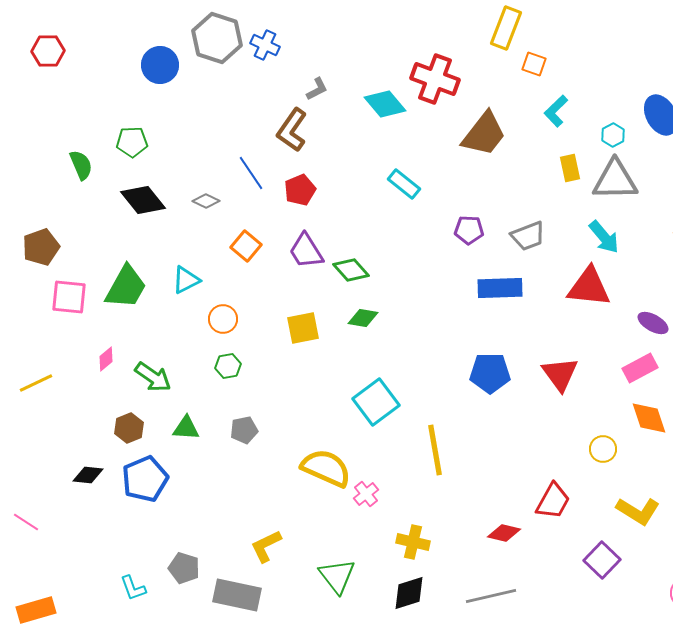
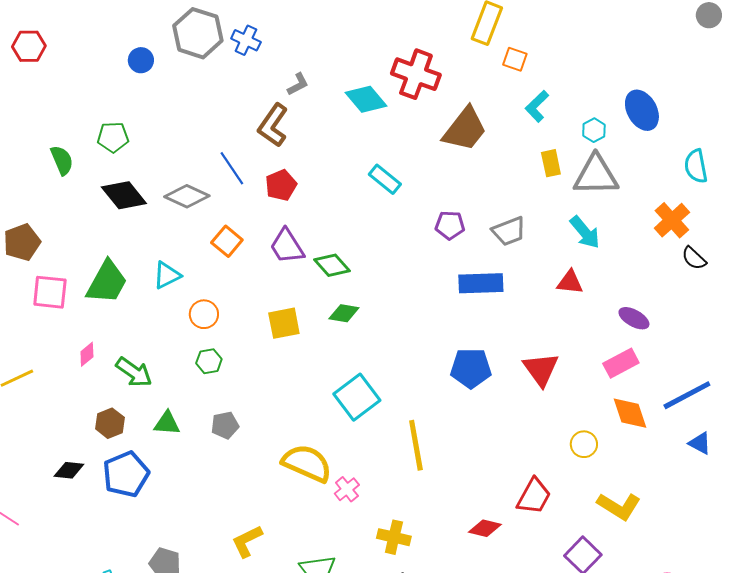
blue circle: (160, 65) -> (141, 60), size x0.7
gray diamond: (206, 201) -> (187, 196), size x1.6
red triangle: (589, 287) -> (570, 282), size x0.6

